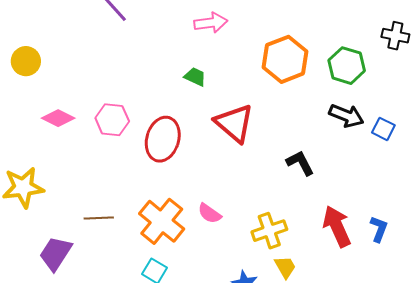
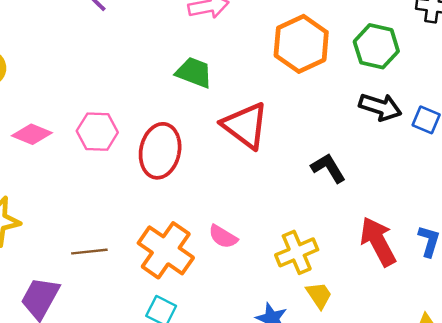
green trapezoid: (195, 77) -> (194, 73), size x1.4

